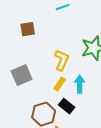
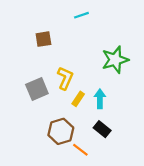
yellow L-shape: (62, 60) -> (65, 78), moved
black rectangle: (67, 106) -> (102, 129), moved

